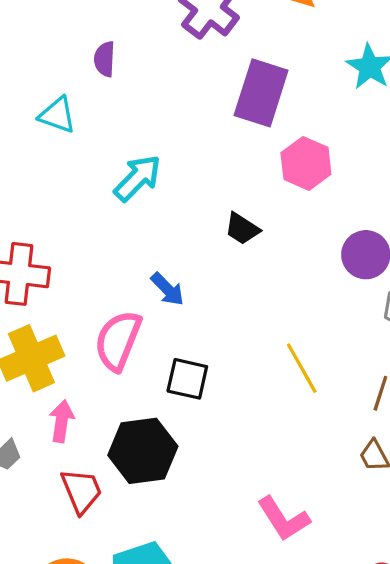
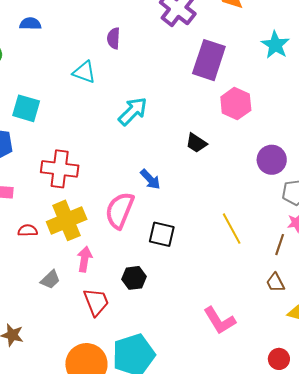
black hexagon: (143, 451) -> (134, 278), size x0.6

